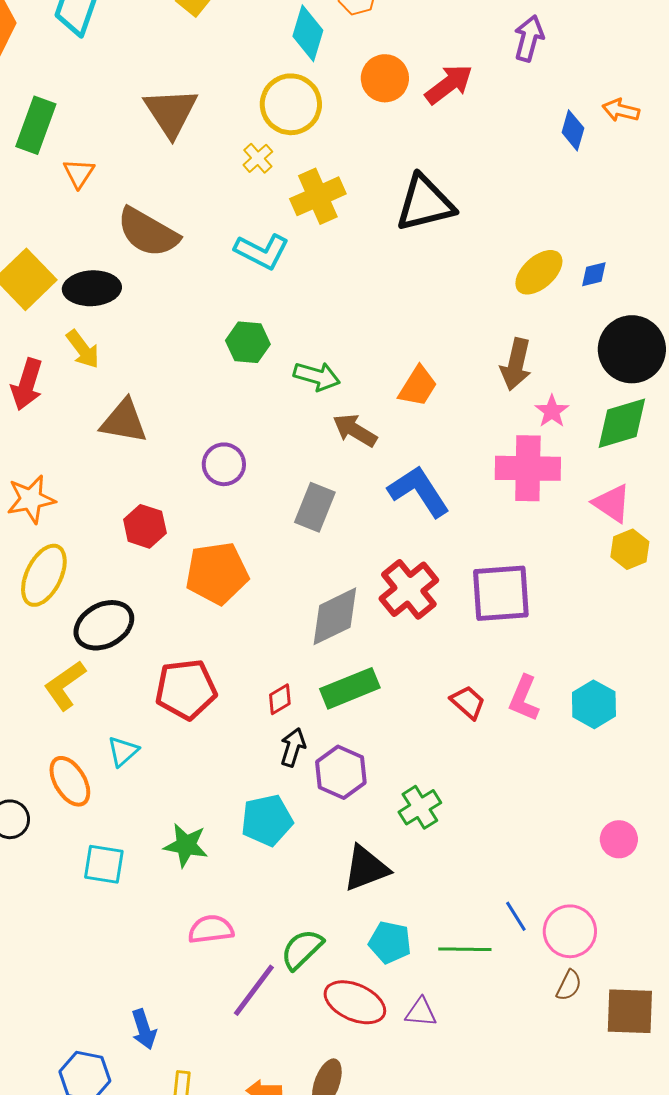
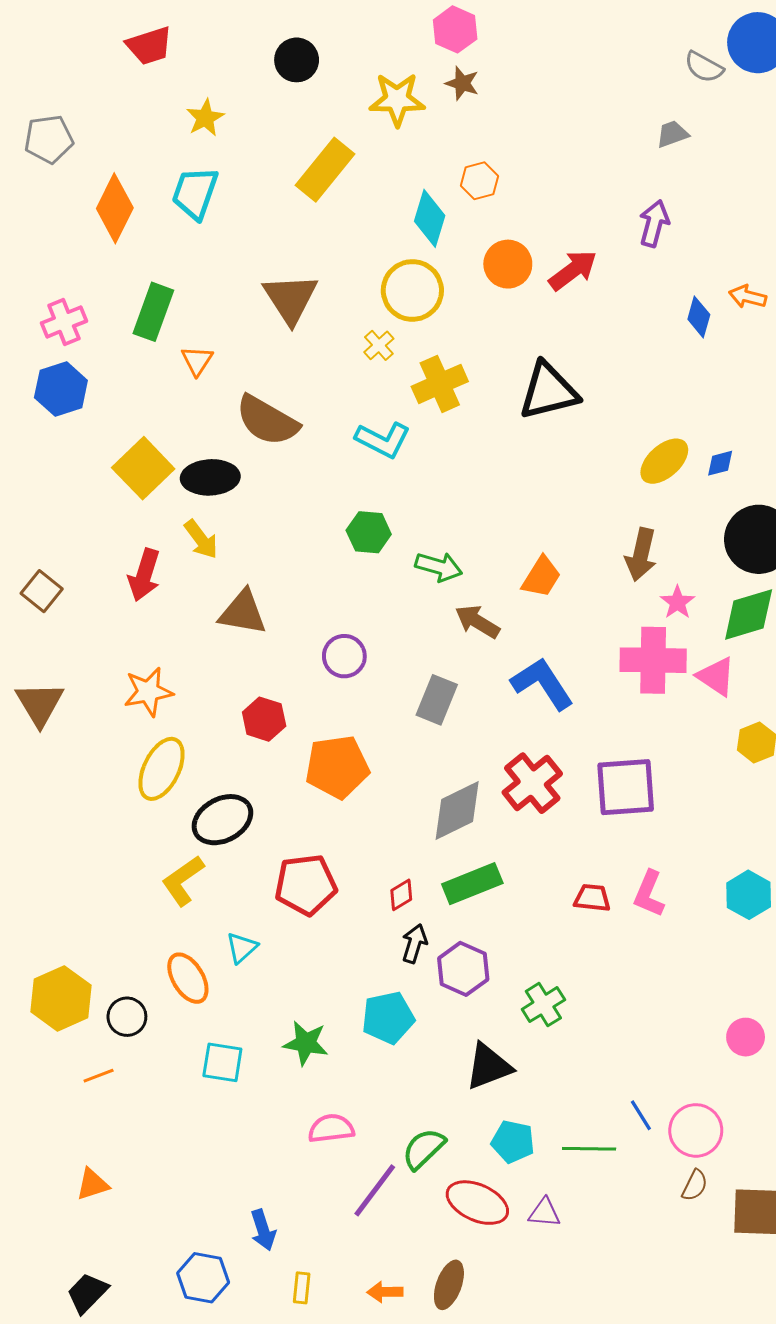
pink triangle: (612, 503) -> (716, 676), moved
red trapezoid: (468, 702) -> (592, 898), turned -36
cyan hexagon: (594, 704) -> (749, 895), moved

